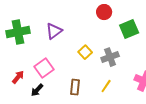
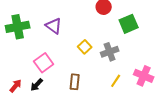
purple triangle: (54, 31) -> (54, 26), turned -48
red arrow: (18, 77) -> (16, 86), moved
yellow line: (106, 86) -> (116, 81), moved

